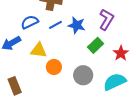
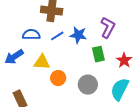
blue semicircle: (30, 22) -> (31, 35), turned 30
green rectangle: (96, 45) -> (98, 54), turned -56
cyan semicircle: (115, 82) -> (120, 89), turned -35

